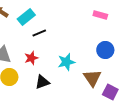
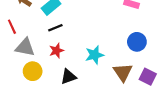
black line: (39, 33) -> (55, 28), moved
purple square: (110, 92) -> (148, 77), moved

